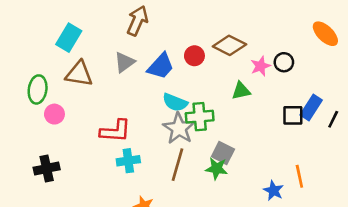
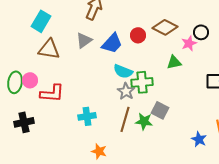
black circle: (284, 62) -> (201, 32), moved
green ellipse: (38, 89) -> (15, 82), moved
gray star: (179, 128) -> (126, 91), size x0.7
red L-shape: (115, 131) -> (52, 93), moved
green star: (216, 169) -> (144, 121), moved

